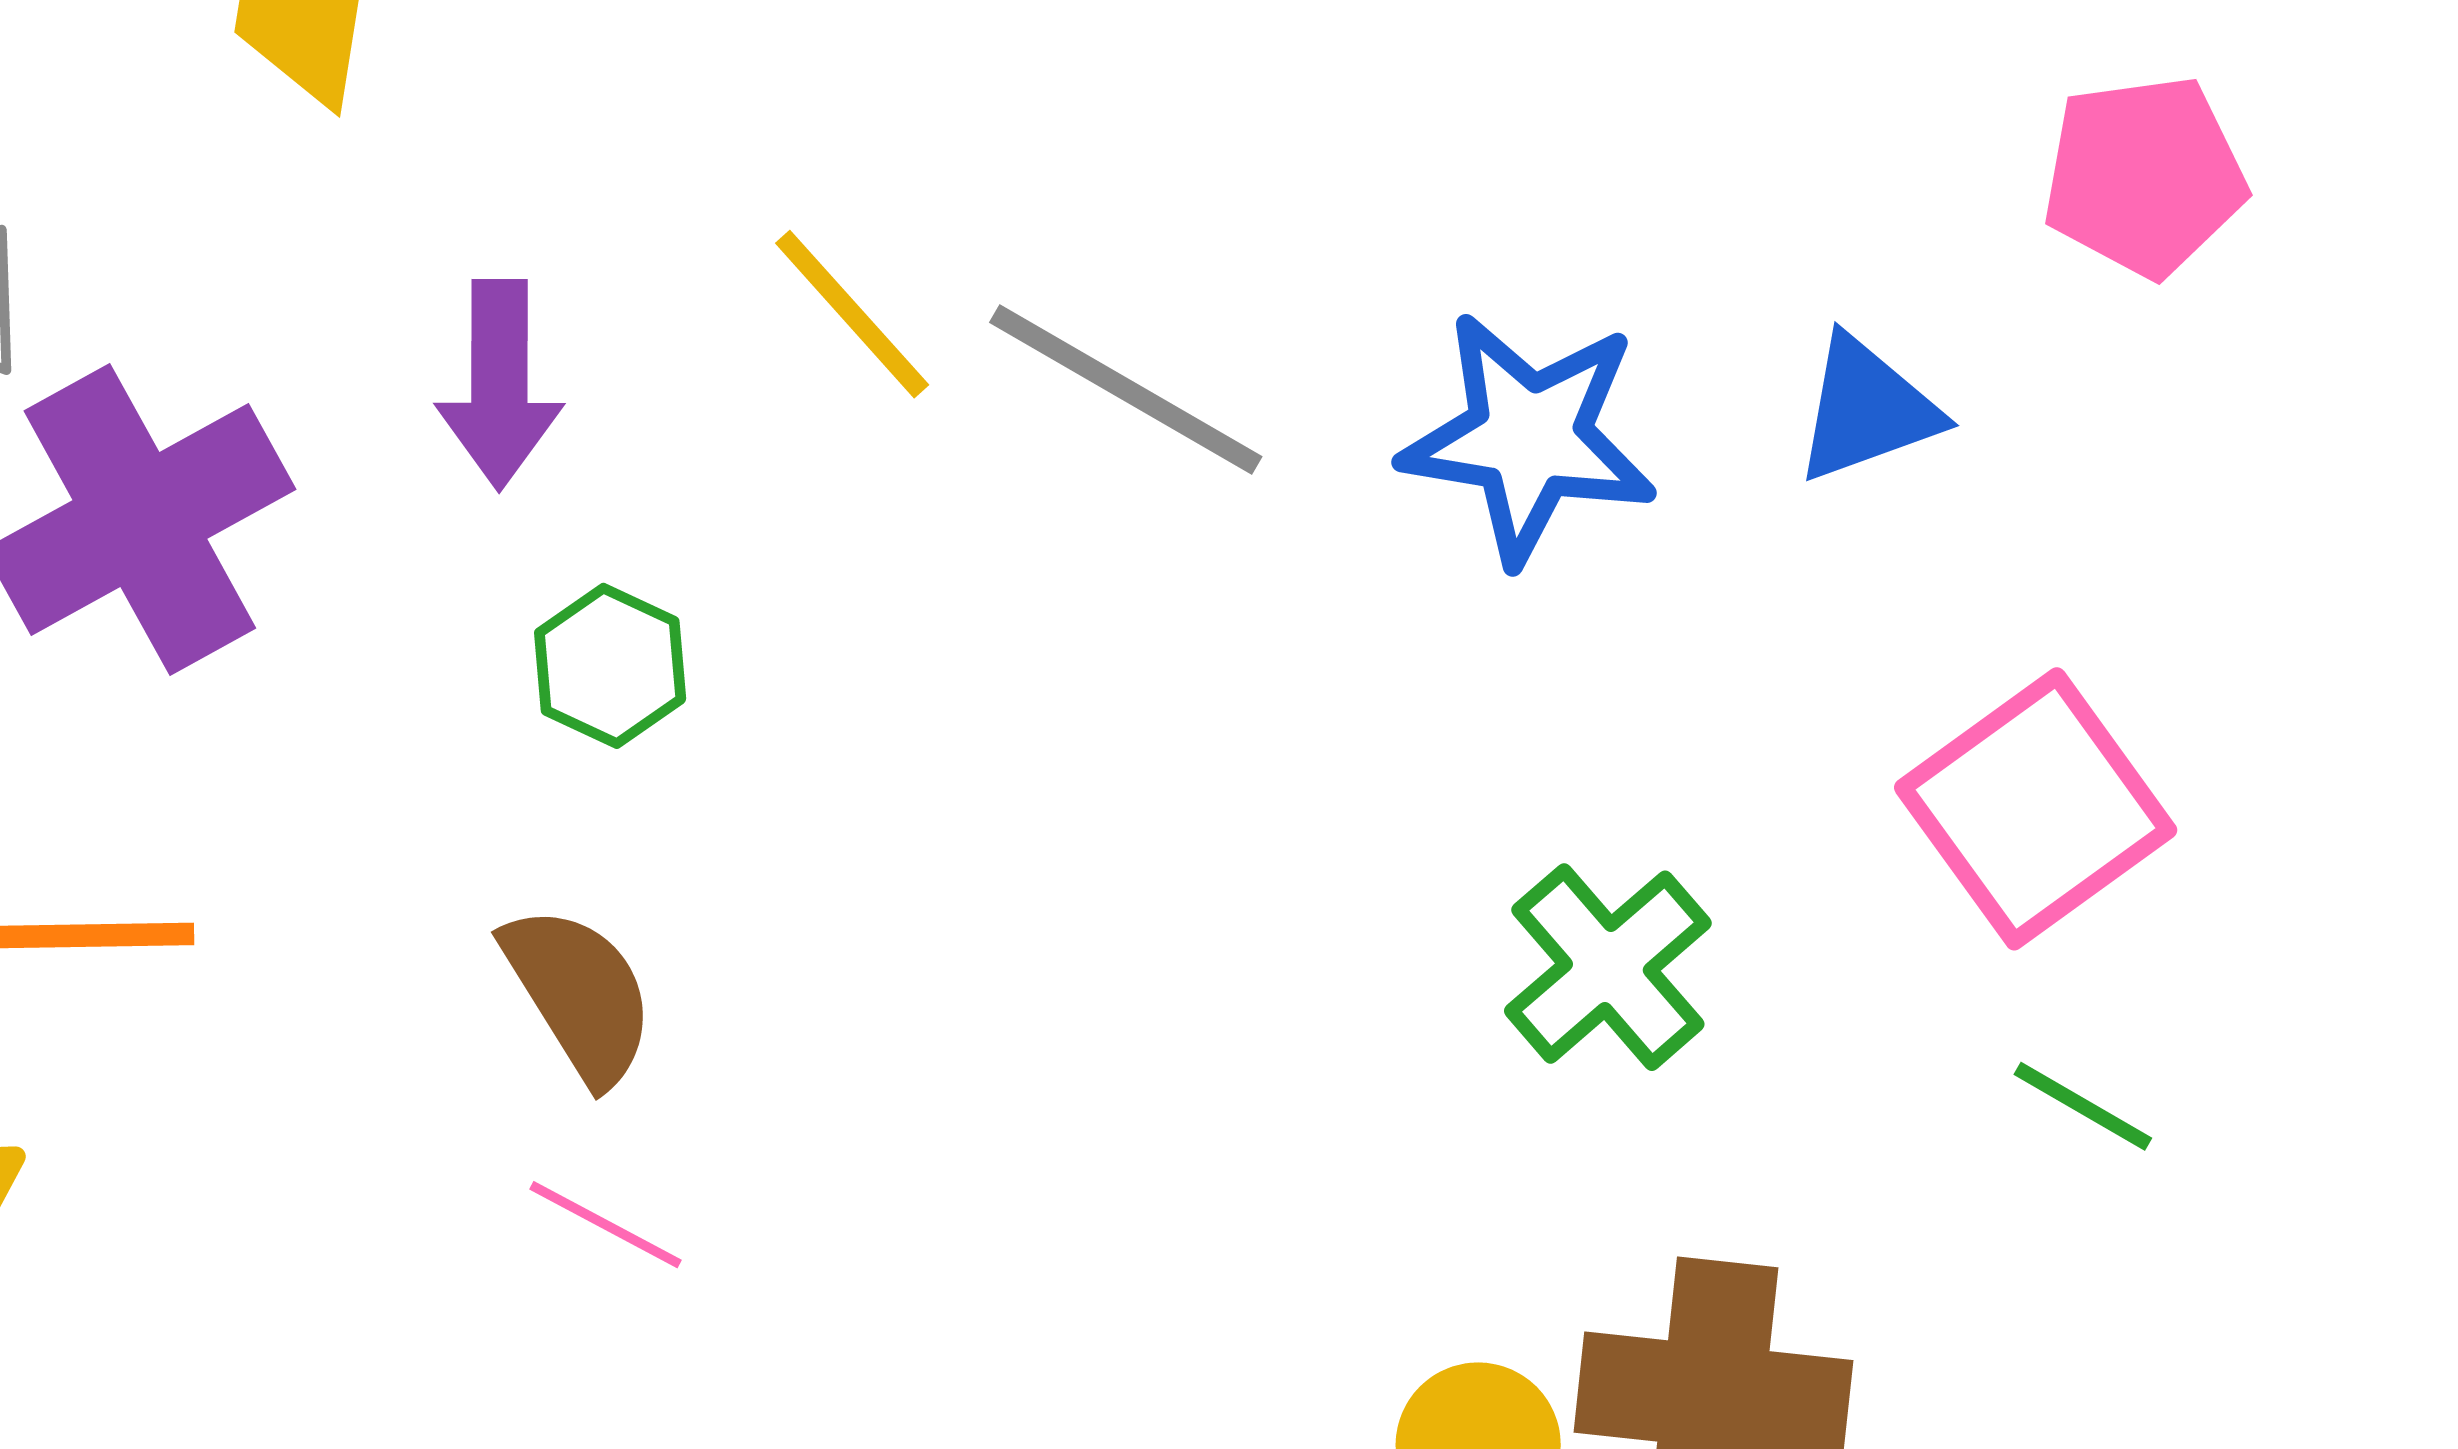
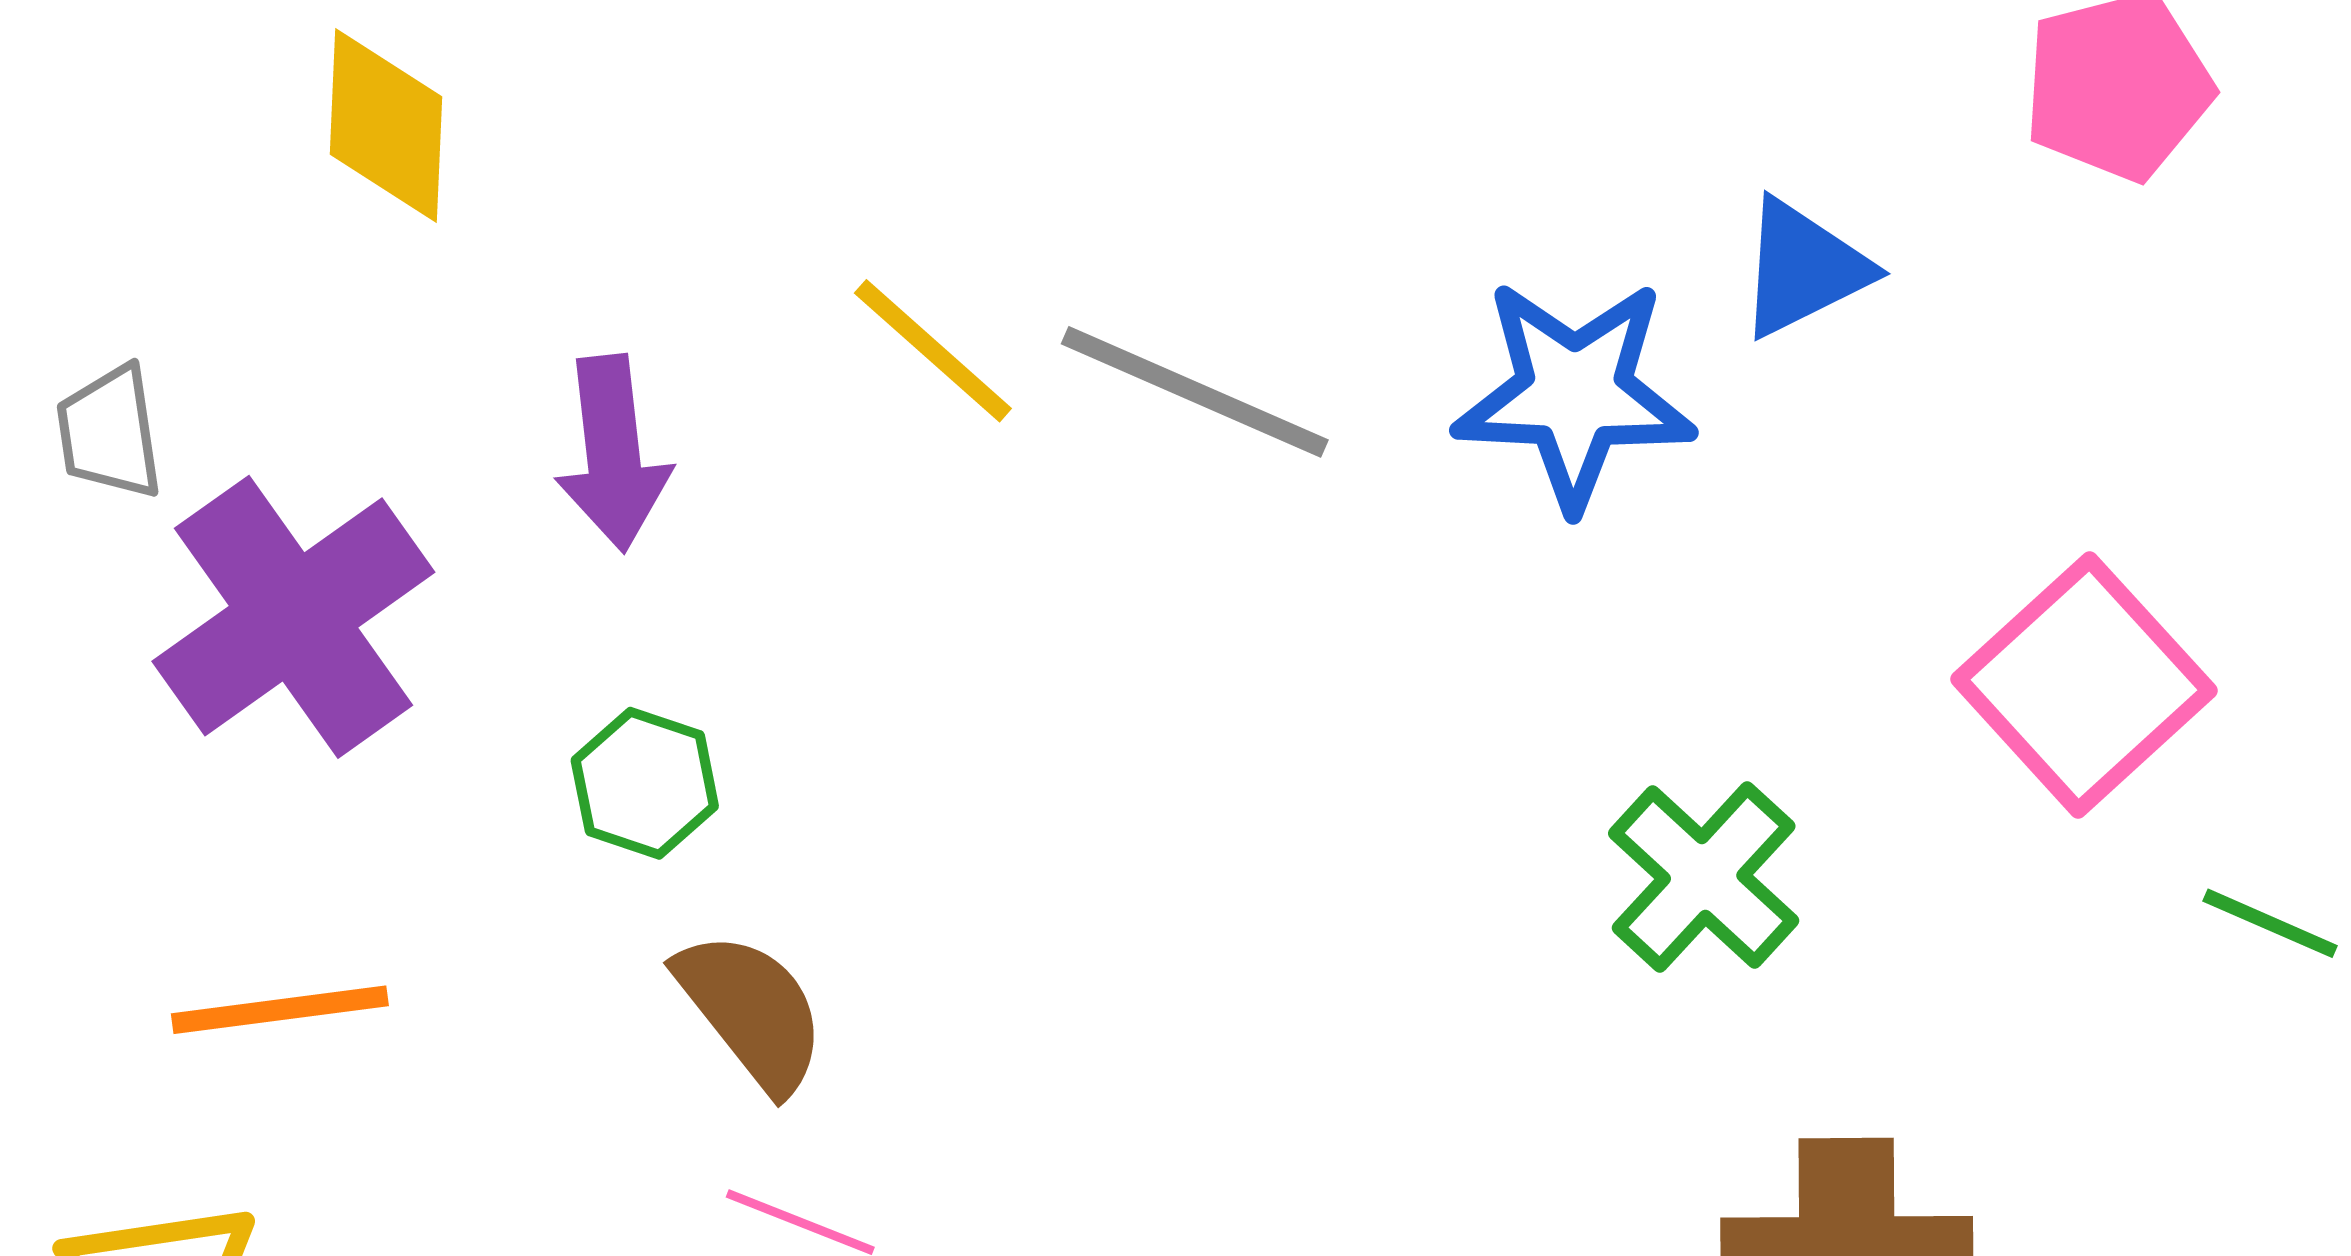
blue triangle: (1867, 409) -> (1803, 268), moved
green hexagon: (610, 666) -> (645, 783), moved
green line: (2083, 1106) -> (2270, 923), moved

